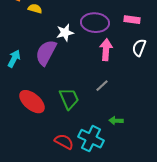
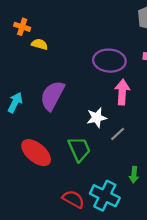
white star: (65, 33) -> (97, 118), moved
green arrow: (116, 121) -> (134, 175), turned -88

